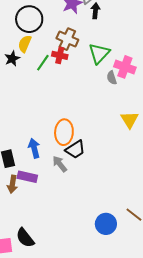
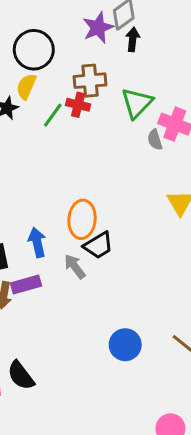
brown cross: (67, 39) -> (90, 81), turned -30
purple rectangle: (27, 177) -> (26, 284), turned -30
blue circle: (106, 224) -> (125, 345), moved

